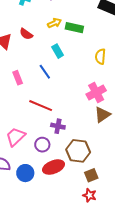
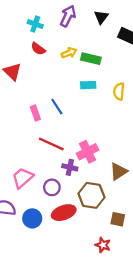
red semicircle: (26, 34) -> (38, 49), moved
cyan rectangle: (58, 51) -> (88, 85), moved, turned -64
pink rectangle: (18, 78) -> (35, 113), moved
pink cross: (96, 92) -> (87, 152), moved
brown triangle: (102, 115) -> (118, 171), moved
brown square: (91, 175) -> (118, 219), moved, turned 32

